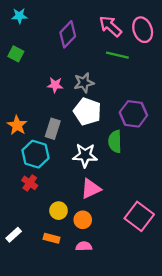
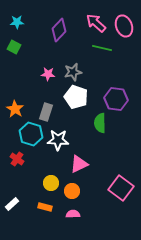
cyan star: (19, 16) -> (17, 22), moved
white star: (85, 155) -> (58, 140), moved
red cross: (30, 183) -> (17, 159), moved

